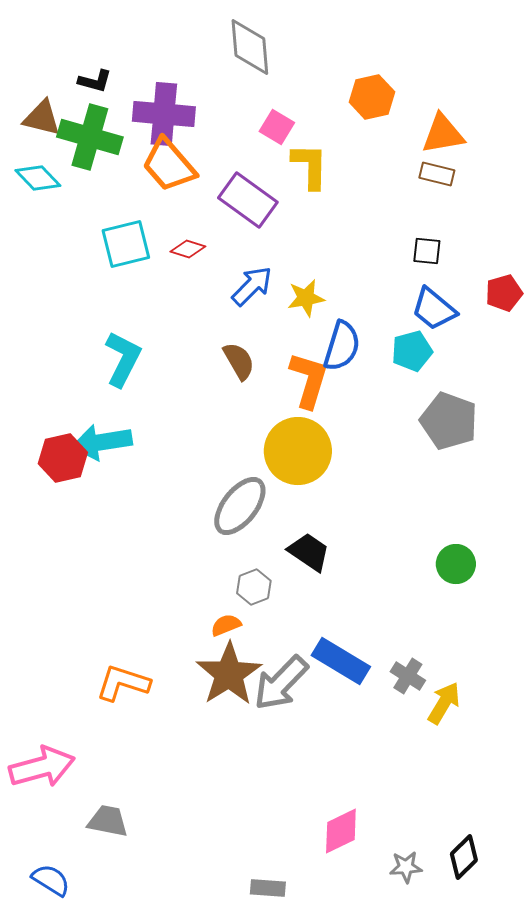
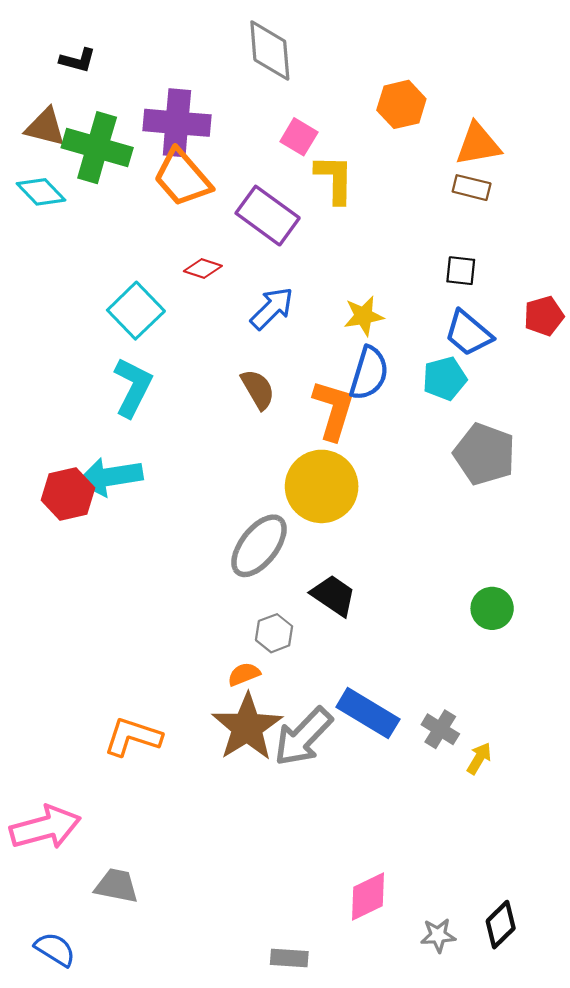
black L-shape: (95, 81) -> (78, 60), moved
cyan square: (126, 244) -> (136, 311), moved, turned -30
yellow star: (306, 298) -> (364, 316), moved
yellow arrow: (444, 703) -> (479, 758), size x0.7

